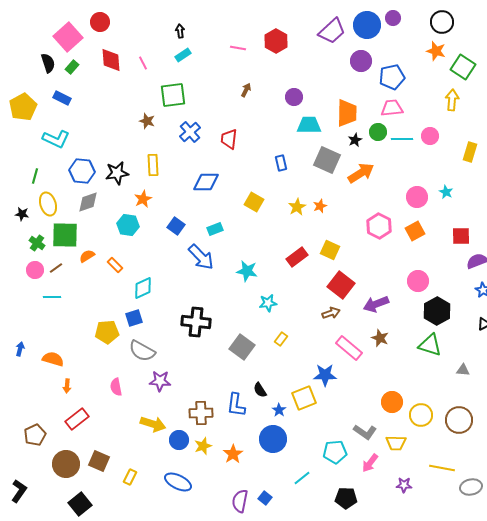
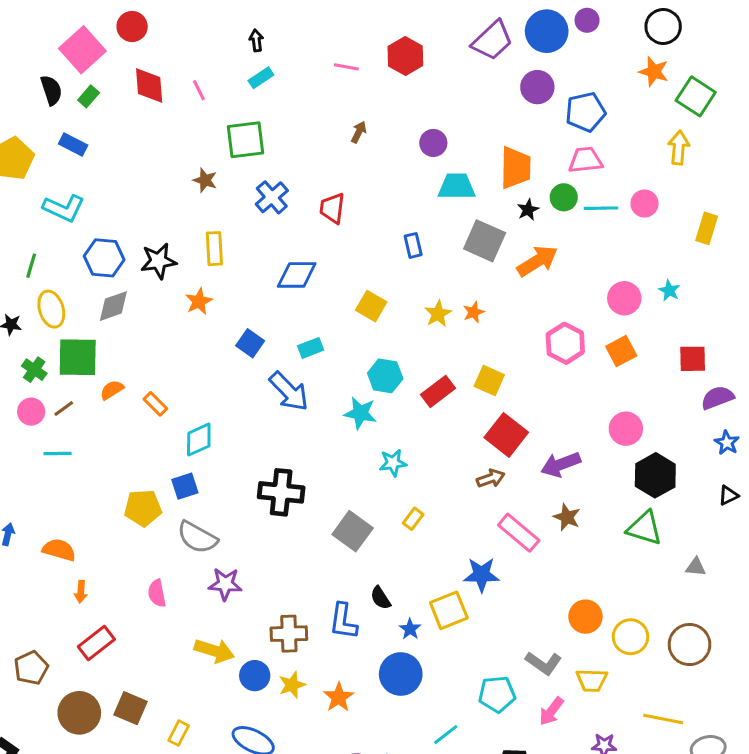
cyan hexagon: (128, 225) -> (385, 376), moved

